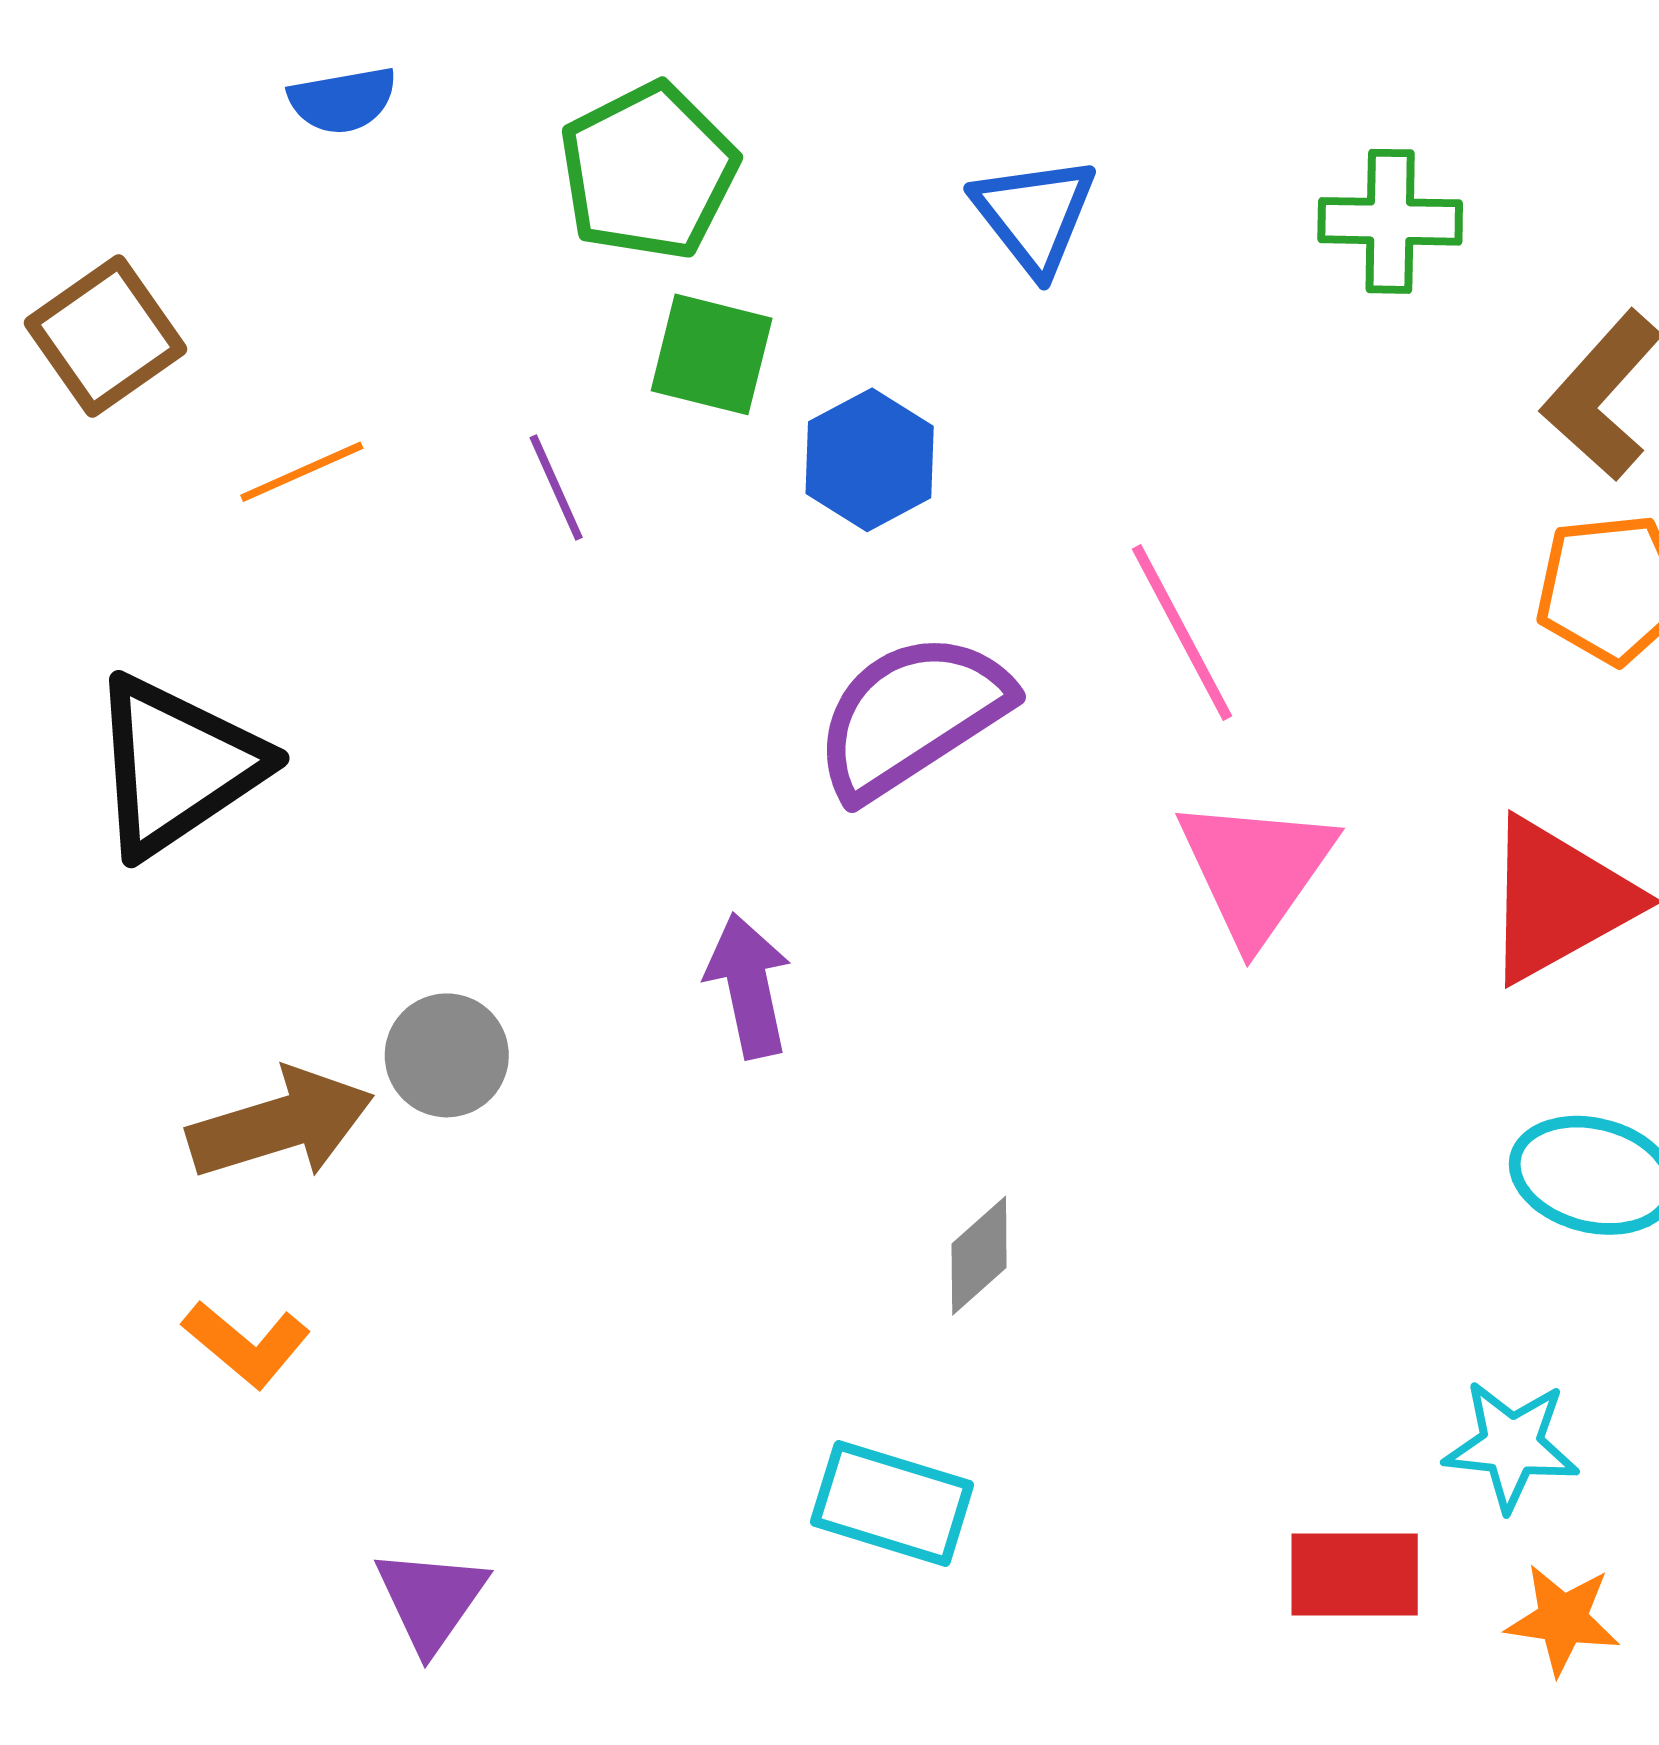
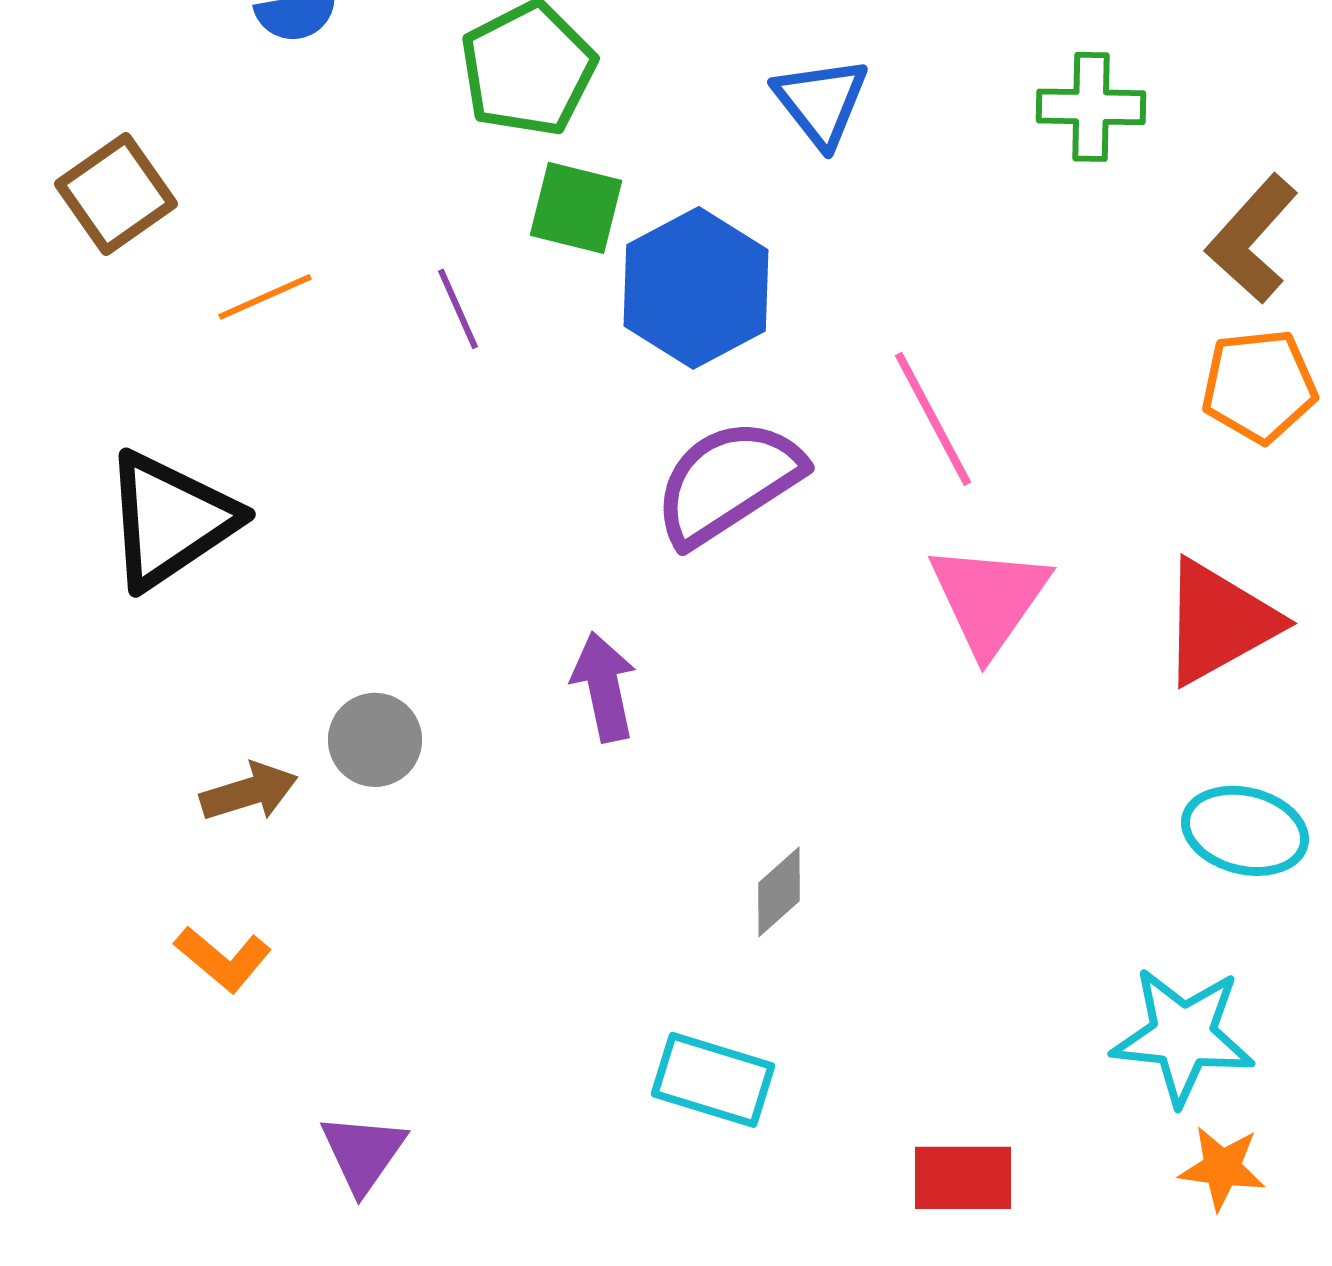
blue hexagon: (870, 460) -> (696, 288), size x1.5
brown arrow: (281, 1124) -> (249, 792), size x0.7
cyan star: (1511, 1445) -> (1183, 1036), size x1.4
red rectangle: (1355, 1575) -> (963, 1178), moved

